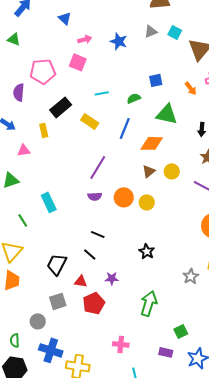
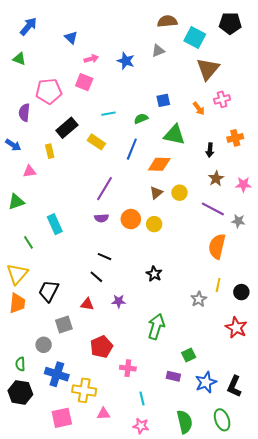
cyan square: (175, 32) -> (195, 38), moved, size x1.5
black trapezoid: (57, 264) -> (49, 291), moved
red pentagon: (94, 303) -> (101, 347), moved

